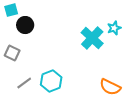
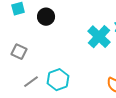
black circle: (25, 25) -> (46, 17), moved

